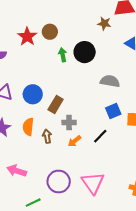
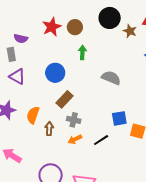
black circle: (85, 52) -> (110, 18), moved
gray semicircle: (110, 81) -> (111, 78), moved
blue circle: (33, 94) -> (55, 73), moved

